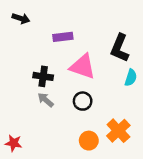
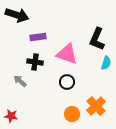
black arrow: (21, 18) -> (17, 15), size x1.6
purple rectangle: (63, 37) -> (38, 37), moved
gray arrow: (46, 100) -> (20, 81), moved

